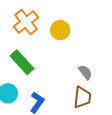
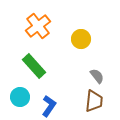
yellow circle: (60, 30) -> (81, 39), moved

